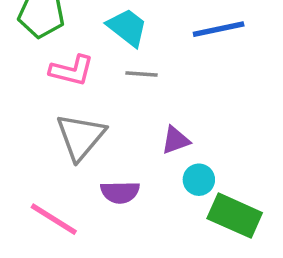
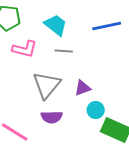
gray triangle: (81, 137) -> (47, 85), moved

